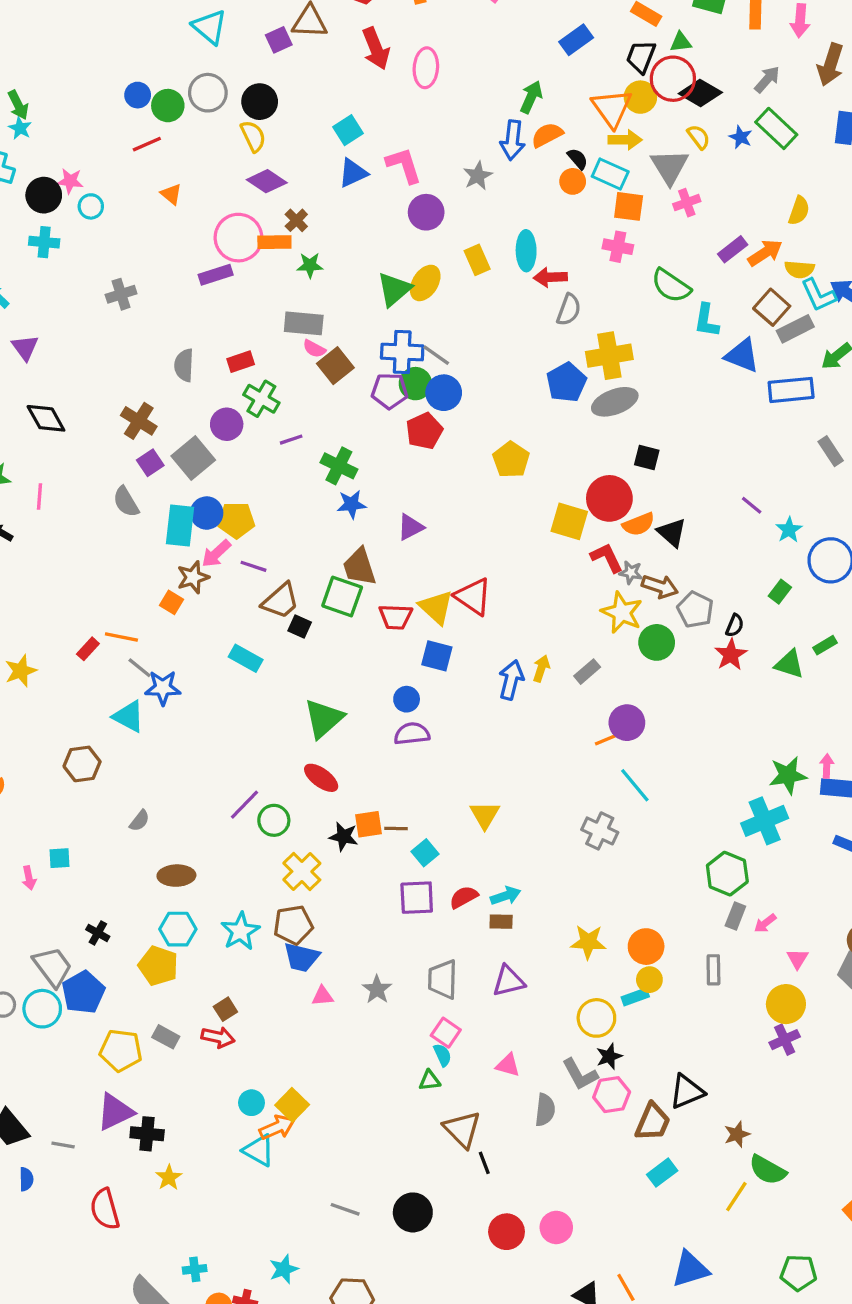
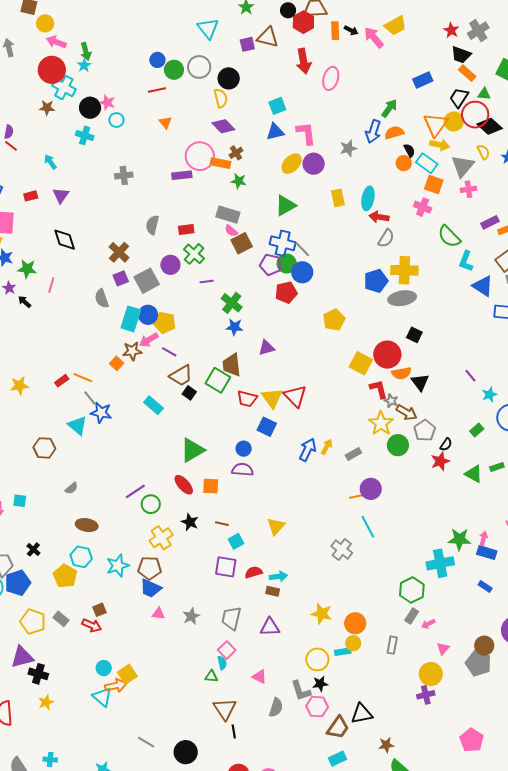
yellow ellipse: (425, 283) -> (292, 164), moved
orange square: (369, 824) -> (211, 486), moved

